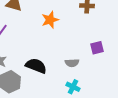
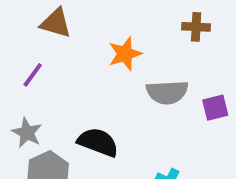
gray semicircle: (72, 63) -> (167, 92), moved, size x1.5

